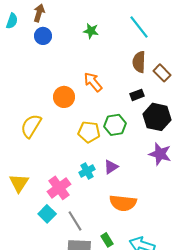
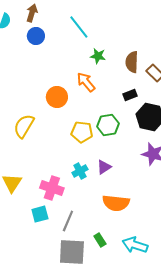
cyan line: (139, 27) -> (79, 27), moved
green star: (91, 31) -> (98, 56), moved
pink cross: (59, 188) -> (52, 188), turned -35
cyan square: (47, 214) -> (40, 214), turned 30
gray line: (75, 221) -> (68, 221), turned 55

